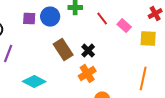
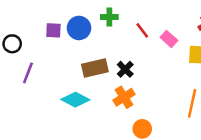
brown rectangle: (63, 50) -> (95, 68), turned -70
cyan diamond: (34, 82) -> (75, 100), moved

